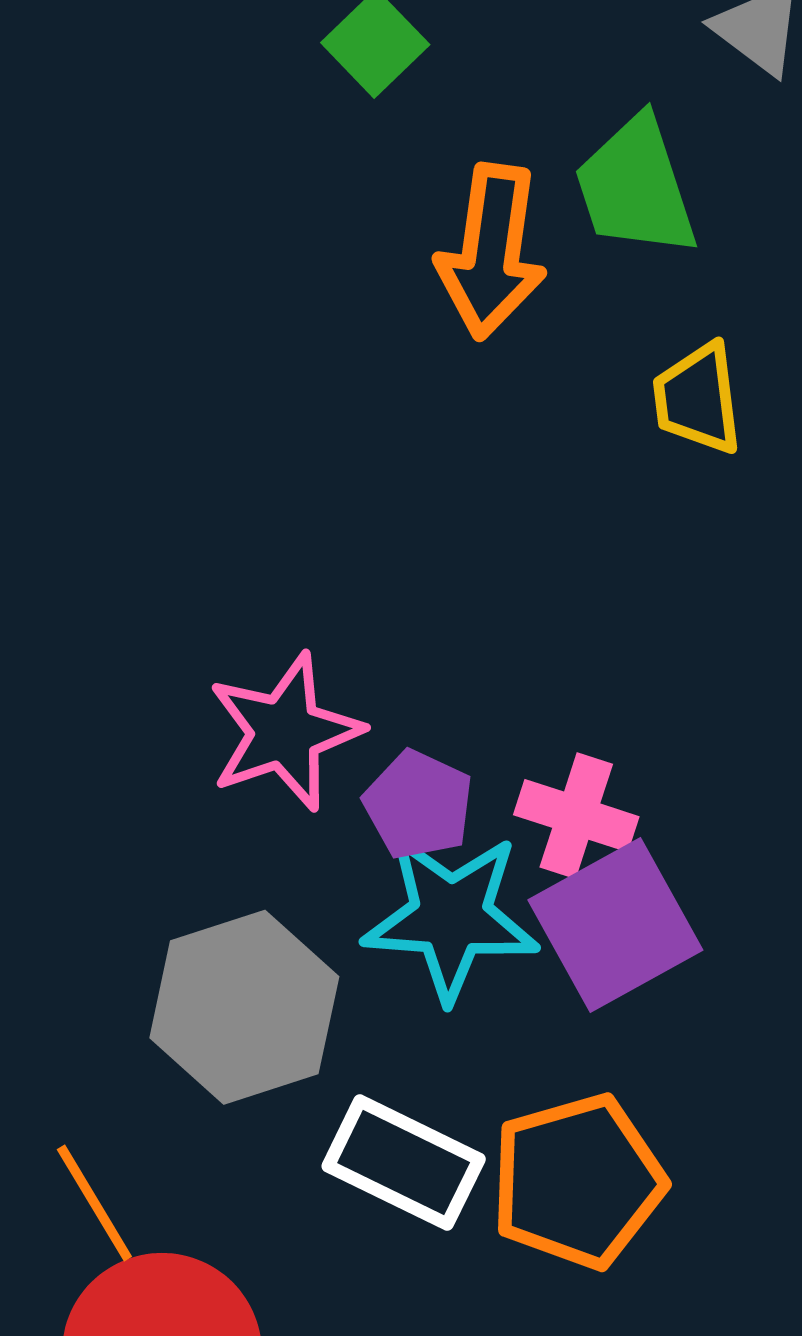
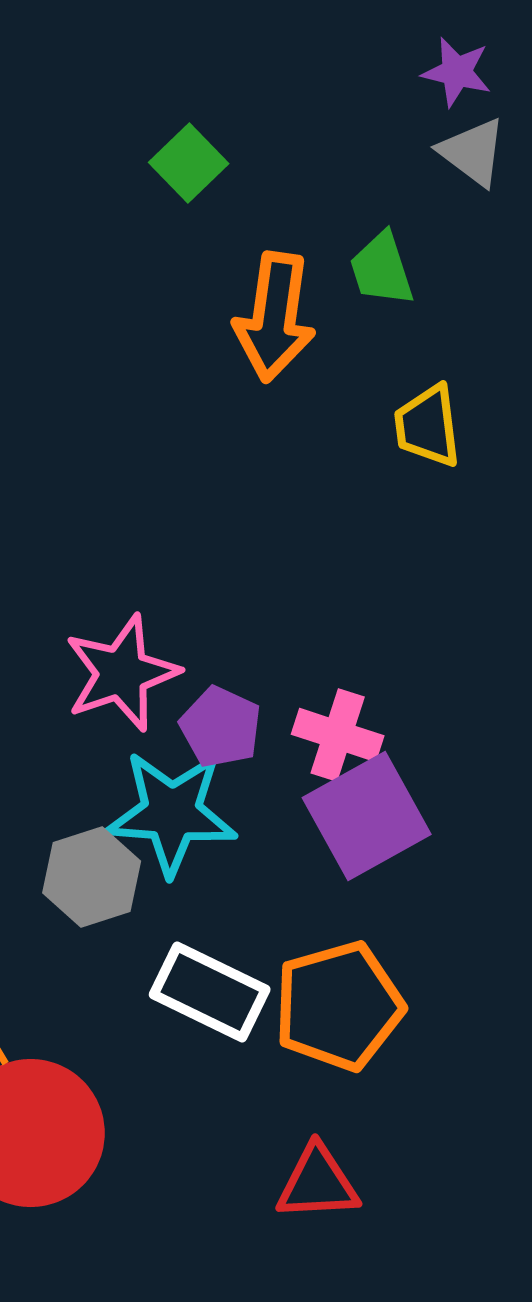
green trapezoid: (636, 187) -> (382, 269), size x0.7
cyan star: (451, 917) -> (172, 813), moved
gray hexagon: (244, 1007) -> (92, 877), size x0.7

